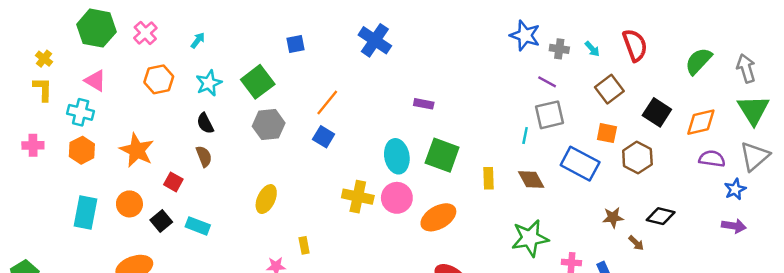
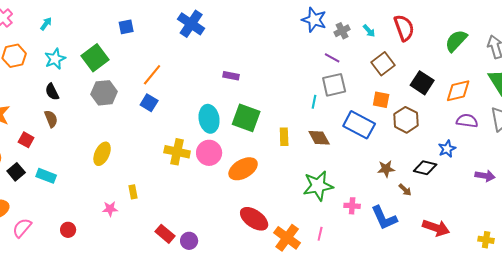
gray cross: (559, 49) -> (342, 31), turned -35
blue star: (735, 189) -> (447, 149), moved

